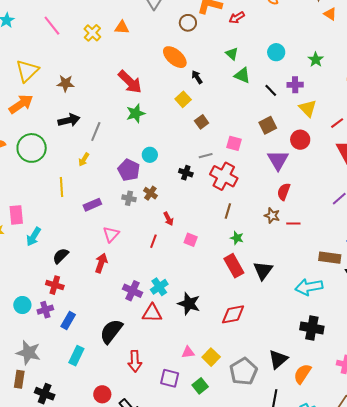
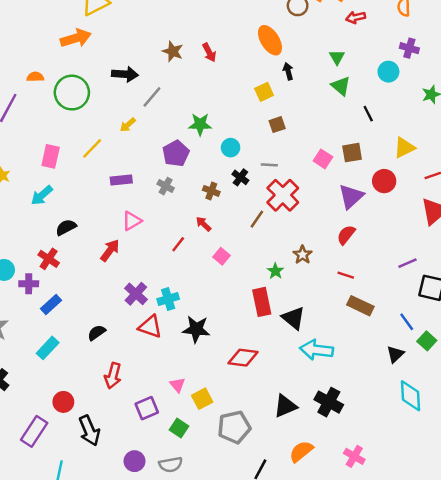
red arrow: (130, 82) -> (209, 52), size x0.6
brown star: (65, 83) -> (173, 51), moved
purple cross: (295, 85) -> (409, 48), moved
yellow triangle: (308, 108) -> (404, 148), turned 30
green star: (136, 113) -> (200, 124), moved
pink square: (234, 143) -> (323, 159), moved
cyan circle: (150, 155) -> (231, 148), moved
yellow line: (62, 187) -> (92, 148), turned 30
brown cross: (150, 193) -> (211, 191), moved, turned -32
brown line: (228, 211) -> (257, 219), moved
pink rectangle: (16, 215) -> (51, 156), moved
brown star: (272, 216) -> (303, 255), moved
red arrow: (168, 219) -> (203, 224), turned 144
brown rectangle: (330, 258) -> (360, 306), moved
black triangle: (263, 270) -> (293, 318), turned -45
cyan arrow: (309, 287) -> (316, 350), moved
black star: (189, 304) -> (196, 329), turned -30
black semicircle: (111, 331) -> (97, 333), size x0.6
pink triangle: (188, 352) -> (177, 385), turned 40
black triangle: (278, 359) -> (285, 406), moved
purple square: (170, 378) -> (147, 408), turned 36
green square: (200, 386) -> (179, 428), turned -35

